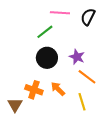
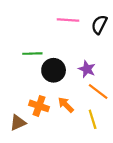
green line: (45, 32) -> (32, 54), moved, turned 36
brown triangle: (15, 105) -> (18, 123), turned 35

